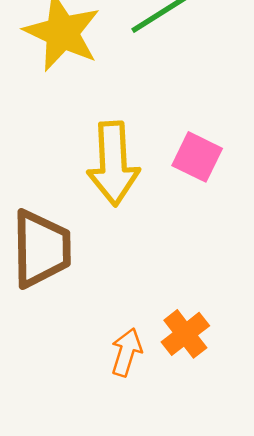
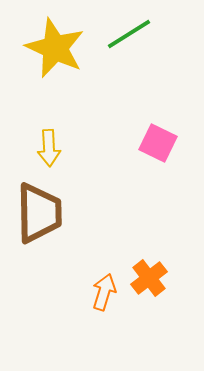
yellow arrow: (113, 164) -> (49, 148), moved, size x0.6

